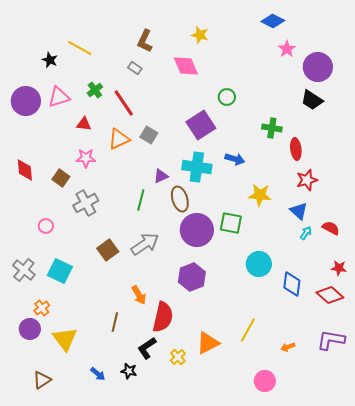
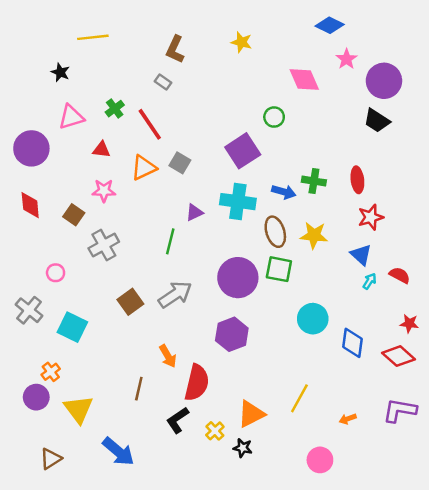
yellow line: (80, 48) -> (93, 37), moved, turned -35
pink diamond: (186, 66) -> (304, 80), moved
purple circle: (26, 101) -> (31, 148), moved
green cross: (272, 128) -> (314, 181), moved
brown ellipse: (180, 199) -> (275, 232), moved
gray cross: (24, 270) -> (29, 310), moved
black star: (129, 371) -> (243, 448), moved
blue arrow: (98, 374) -> (118, 451), size x1.8

